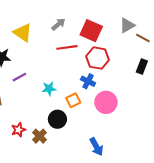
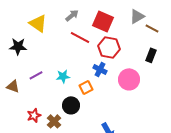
red line: (67, 47) -> (80, 37), turned 36
purple line: (19, 77) -> (36, 75), moved
pink circle: (106, 102) -> (129, 79), moved

